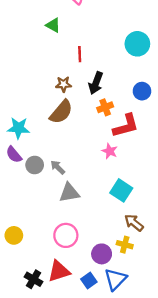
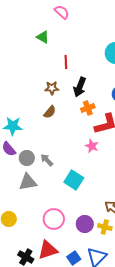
brown semicircle: (61, 112) -> (50, 112), size x0.6
cyan square: (121, 190) -> (74, 180), moved
gray triangle: (69, 193) -> (28, 182), moved
purple circle: (102, 254) -> (85, 224), moved

